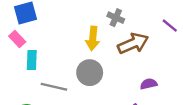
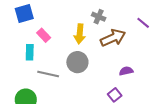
pink rectangle: (17, 39) -> (44, 35), moved

